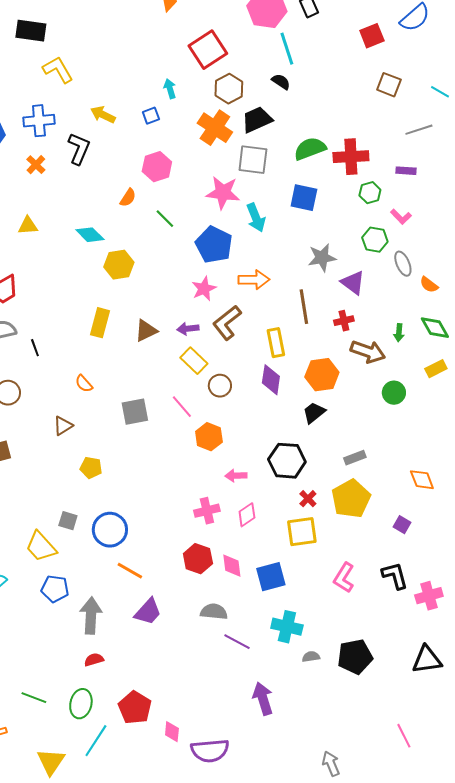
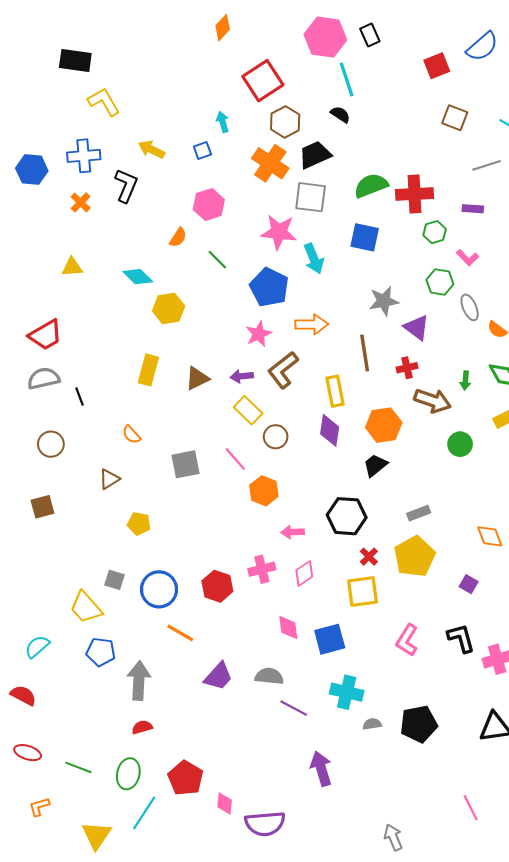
red hexagon: (198, 559) -> (217, 586), moved
purple trapezoid: (148, 612) -> (218, 676), moved

